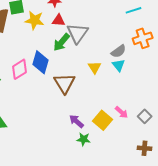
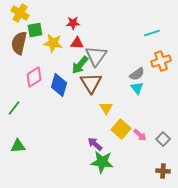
yellow triangle: (95, 67) -> (106, 108), moved
pink diamond: (20, 69) -> (34, 77), moved
brown triangle: (65, 83) -> (91, 83), moved
yellow square: (103, 120) -> (121, 129), moved
green star: (84, 139) -> (102, 162), size x1.6

